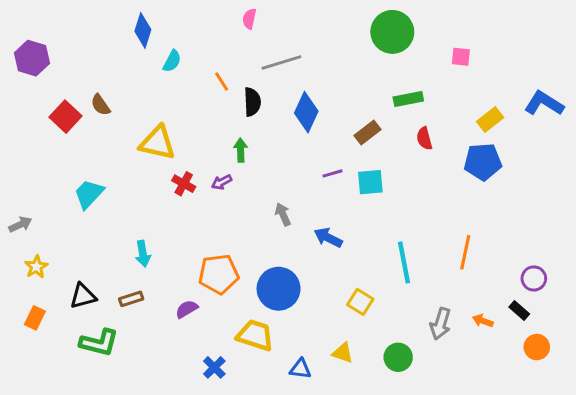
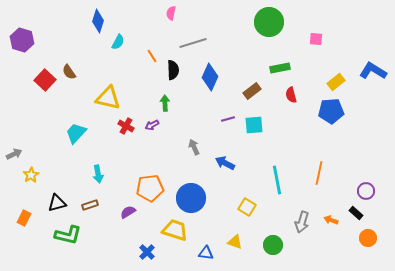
cyan trapezoid: (89, 194) -> (76, 133), moved
yellow star: (36, 267) -> (31, 175), moved

